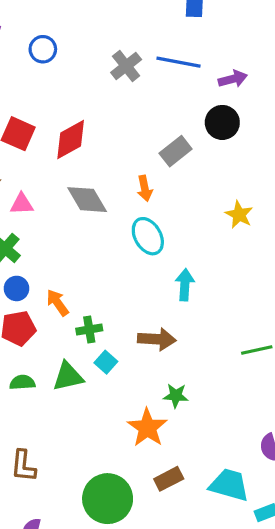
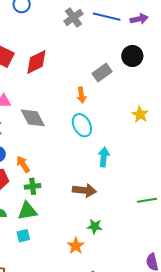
purple arrow: (233, 79) -> (139, 19), moved
gray diamond: (87, 200) -> (33, 118), moved
green cross: (89, 330) -> (33, 186), moved
cyan square: (106, 362) -> (23, 236), moved, turned 32
orange star: (147, 428) -> (76, 246), size x0.7

